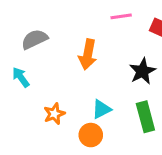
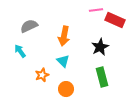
pink line: (121, 16) -> (96, 10), moved
cyan triangle: (101, 109) -> (63, 61), moved, turned -48

